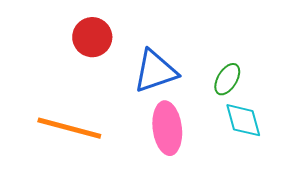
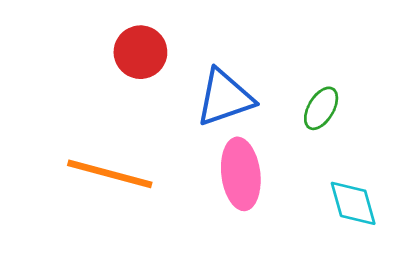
cyan diamond: (243, 120) -> (353, 203), moved

